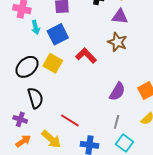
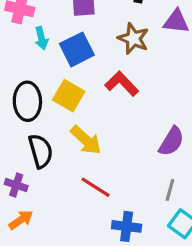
brown star: (117, 42) -> (133, 39), moved
black ellipse: (27, 67) -> (27, 101), turned -50
yellow arrow: (51, 139) -> (86, 140), moved

